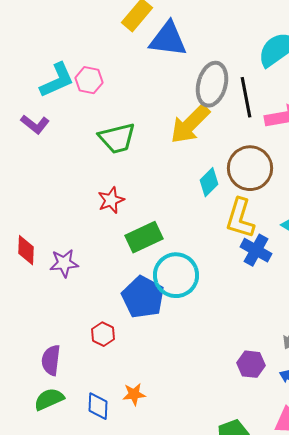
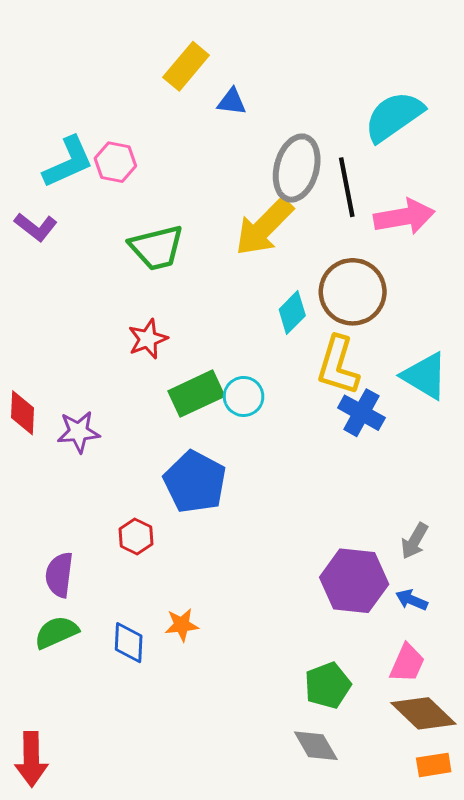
blue triangle: (168, 39) -> (232, 102), size x0.5
cyan circle: (176, 275) -> (244, 396), moved, size x0.6
purple hexagon: (251, 364) -> (354, 581), size x1.6

